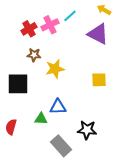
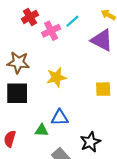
red cross: (29, 29) -> (30, 17), moved
brown star: (34, 55) -> (18, 63), moved, size x1.5
black star: (87, 130) -> (90, 142), turned -30

